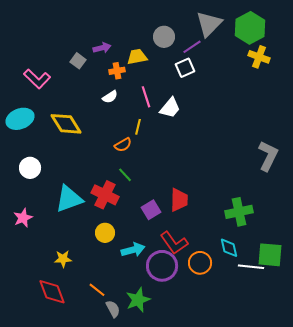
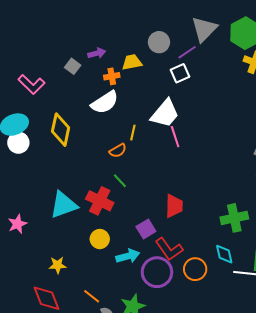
white semicircle: (110, 97) -> (105, 102), size x1.8
pink line: (146, 97) -> (175, 137), moved
white trapezoid: (170, 108) -> (165, 113), size x1.4
yellow diamond: (66, 124) -> (61, 130), turned 44
white circle: (30, 168) -> (18, 143), moved
purple square: (151, 210) -> (146, 229), moved

